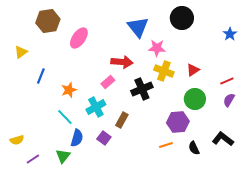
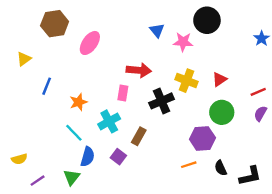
blue triangle: (138, 27) -> (157, 30), size x0.6
pink star: (157, 48) -> (183, 42), moved
pink rectangle: (108, 82) -> (123, 93), turned -40
black L-shape: (223, 139) -> (250, 176), moved, turned 130

